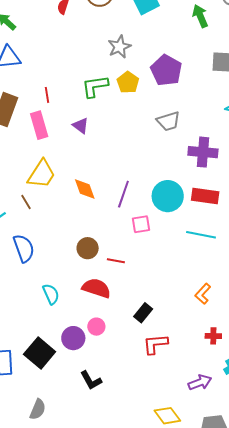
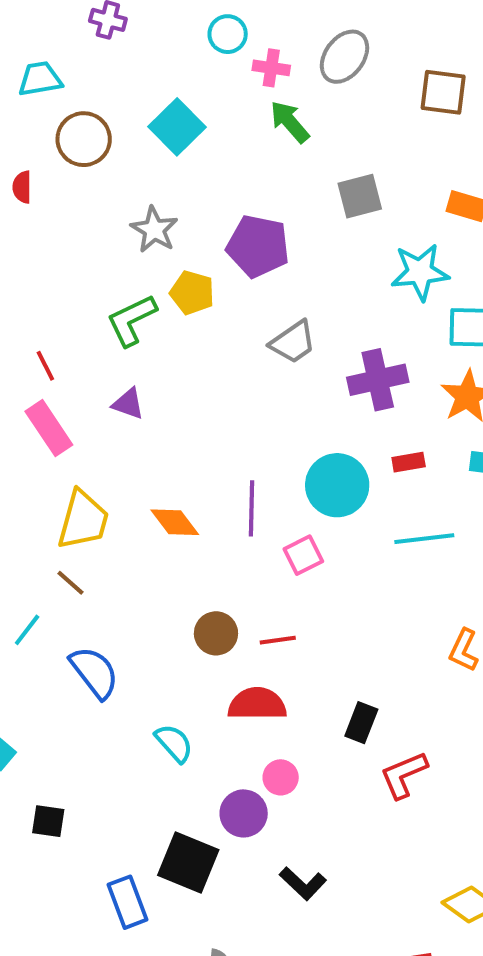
red rectangle: (205, 196) -> (409, 462), size x0.6

